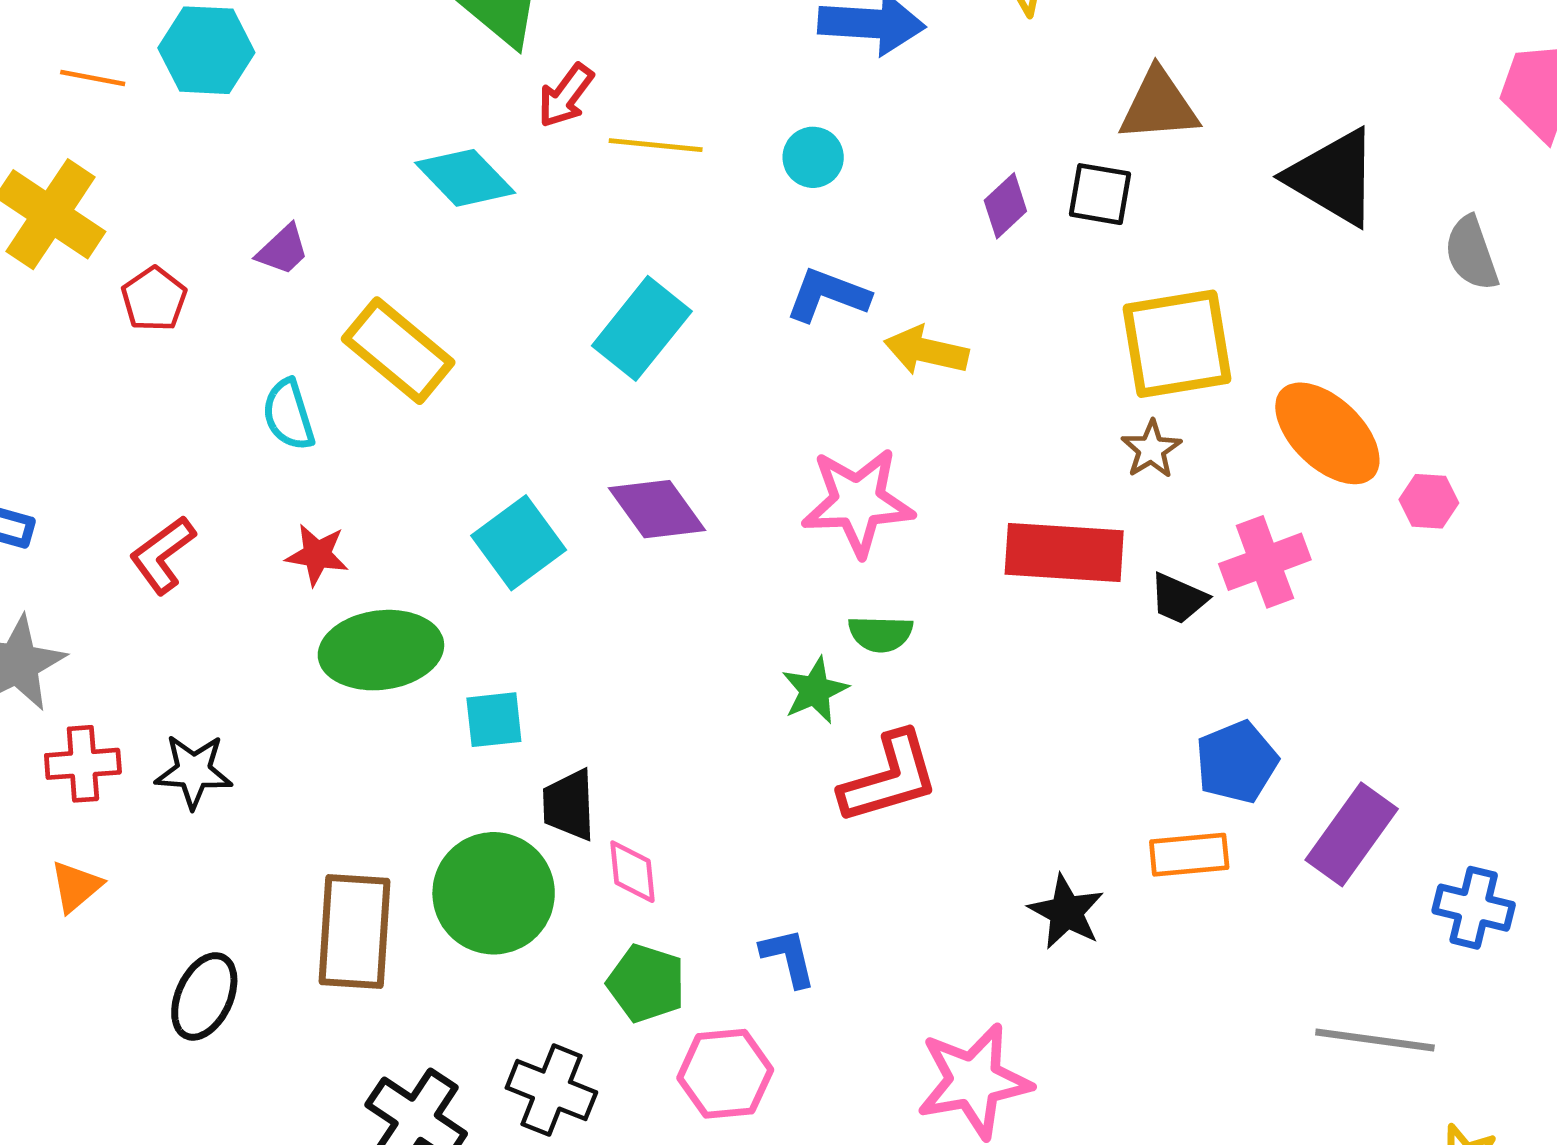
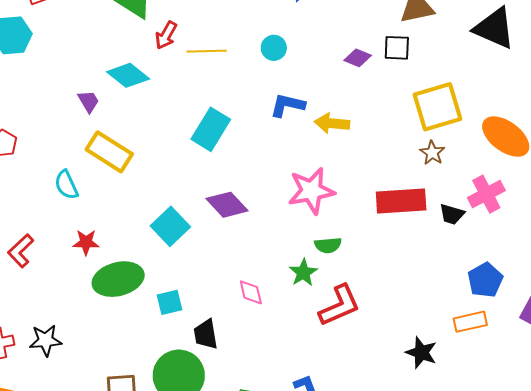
purple diamond: (1005, 206) -> (358, 58), turned 72
purple trapezoid: (283, 250) -> (88, 101), moved, turned -70
pink diamond: (632, 872) -> (251, 292), moved

